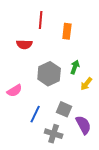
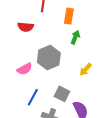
green arrow: (75, 67) -> (75, 37), moved
pink semicircle: (14, 91) -> (25, 69), moved

